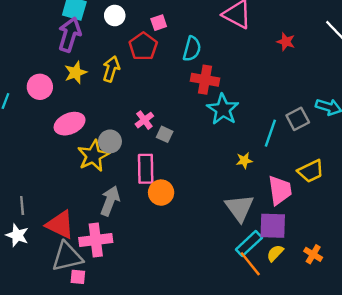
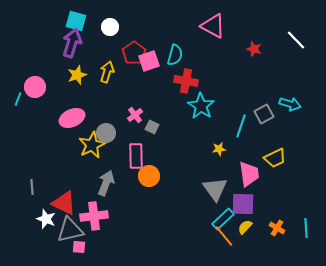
pink square: (159, 23) -> (149, 61), moved, size x1.5
pink circle: (40, 87) -> (35, 87), moved
white star: (17, 235) -> (46, 219), moved

